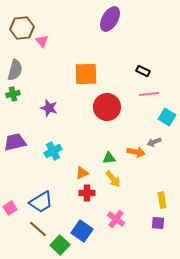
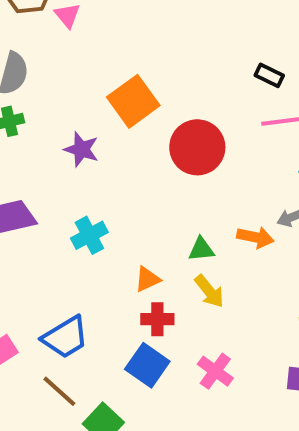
orange square: (86, 74) -> (133, 101), moved, turned -35
blue square: (82, 231) -> (147, 365), moved

